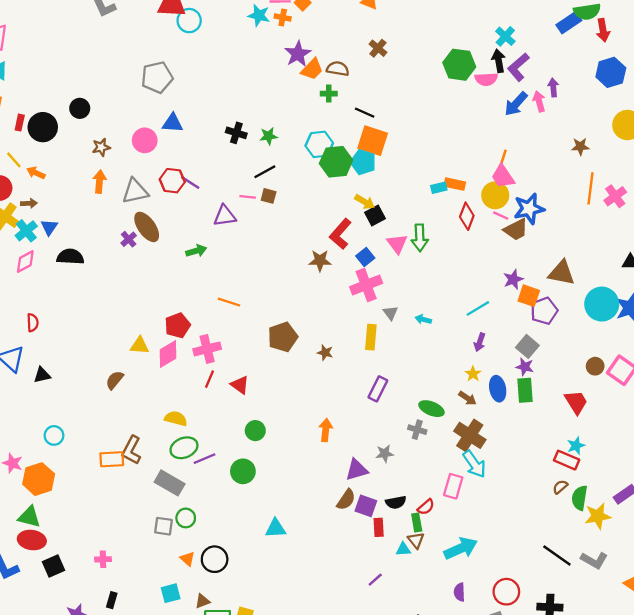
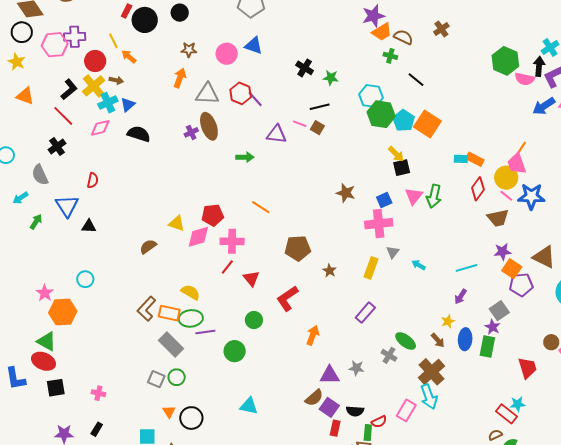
orange square: (373, 141) -> (427, 124), moved
brown trapezoid: (516, 230) -> (498, 218), moved
red L-shape: (340, 234) -> (287, 298), moved
orange rectangle: (112, 459) -> (169, 313), moved

